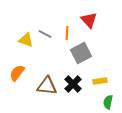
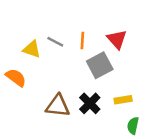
red triangle: (89, 20) -> (117, 39), moved
orange semicircle: (17, 73) -> (16, 78), moved, turned 90

